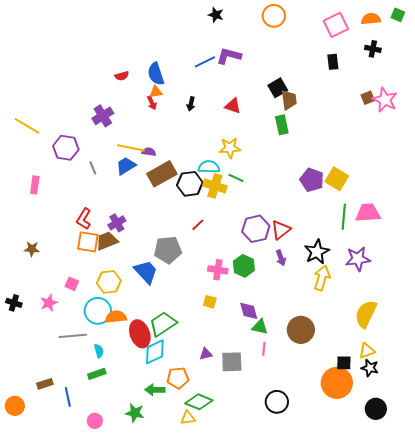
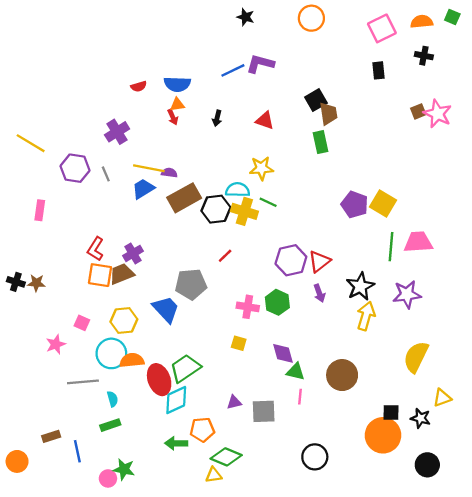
blue semicircle: (156, 74) -> (177, 84), turned -70
gray line: (93, 168) -> (106, 174), moved
black cross: (14, 303) -> (16, 282), moved
yellow triangle: (367, 351) -> (442, 398), moved
green star: (135, 413) -> (124, 469), moved

